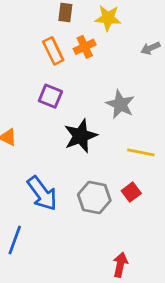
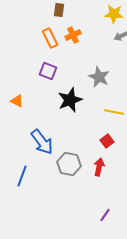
yellow star: (108, 18) -> (114, 14), moved
gray hexagon: (94, 198) -> (69, 164), moved
red arrow: (120, 265) -> (99, 167), moved

